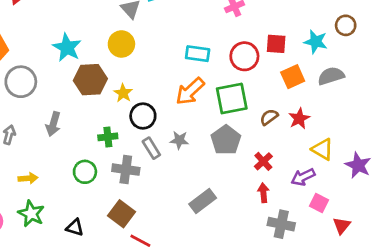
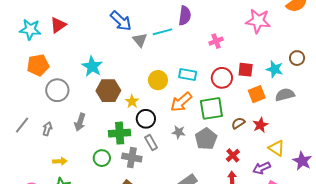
yellow circle: (121, 44) -> (158, 80), moved
green cross: (108, 137) -> (120, 133), size x1.5
gray star: (179, 140) -> (179, 132), moved

